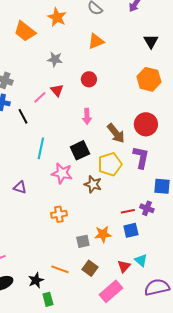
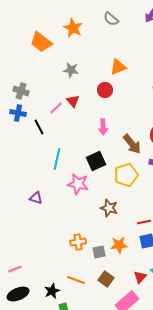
orange triangle: (96, 41) -> (118, 67), moved
brown star: (93, 184) -> (109, 208), moved
orange cross: (59, 214) -> (78, 242), moved

